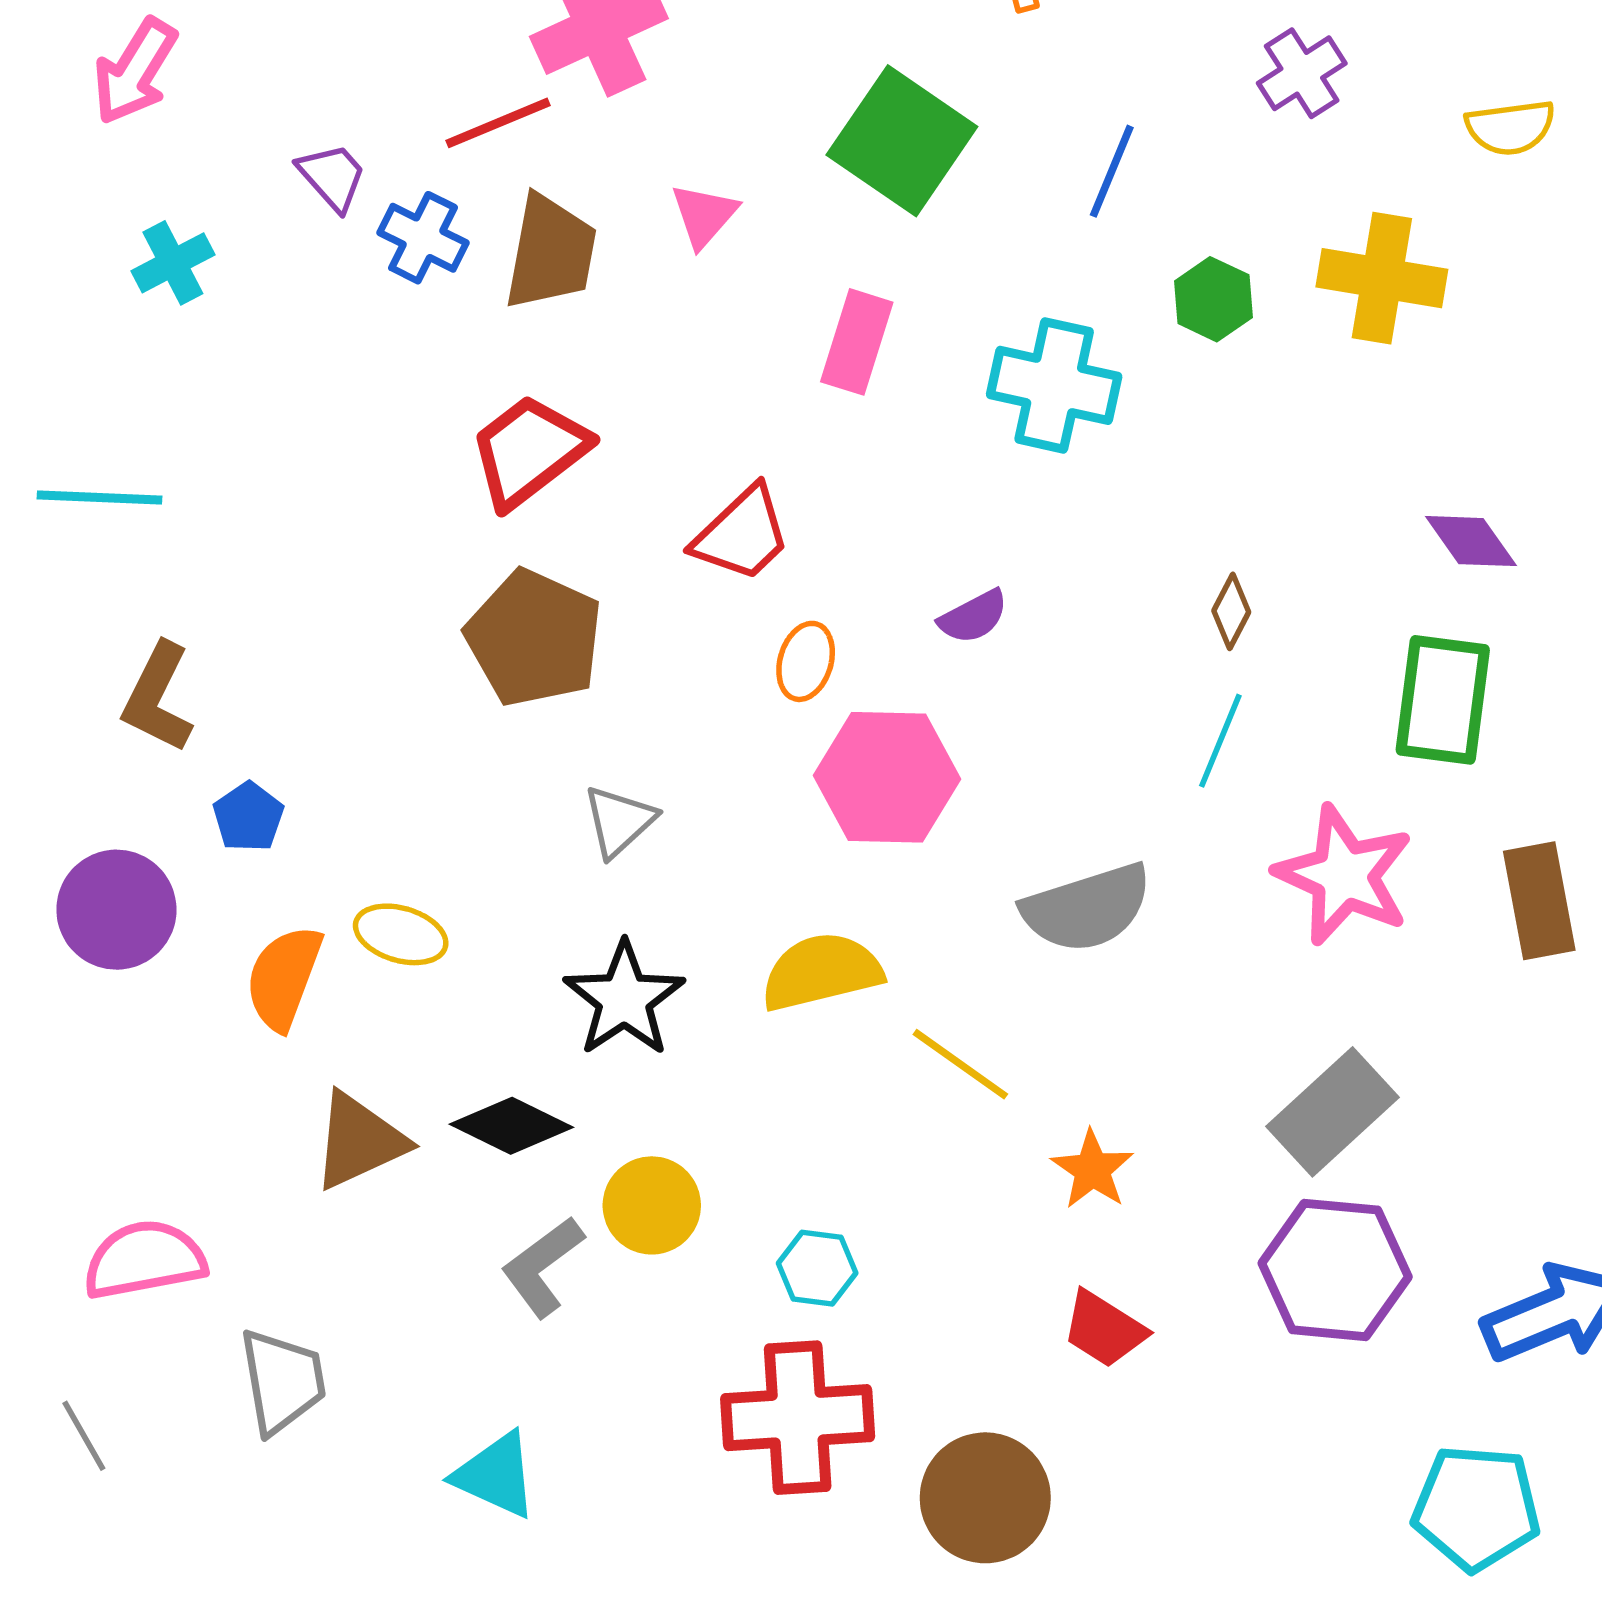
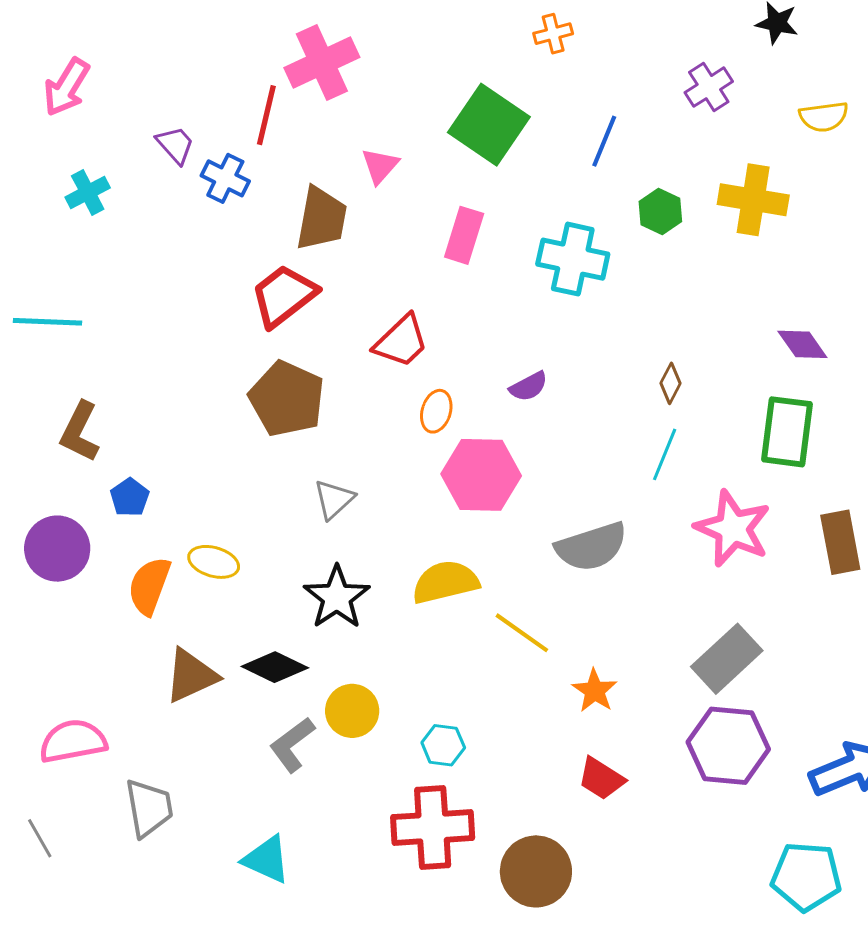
red line: (498, 123) -> (266, 115), turned -54
brown trapezoid: (551, 252) -> (322, 219), moved

